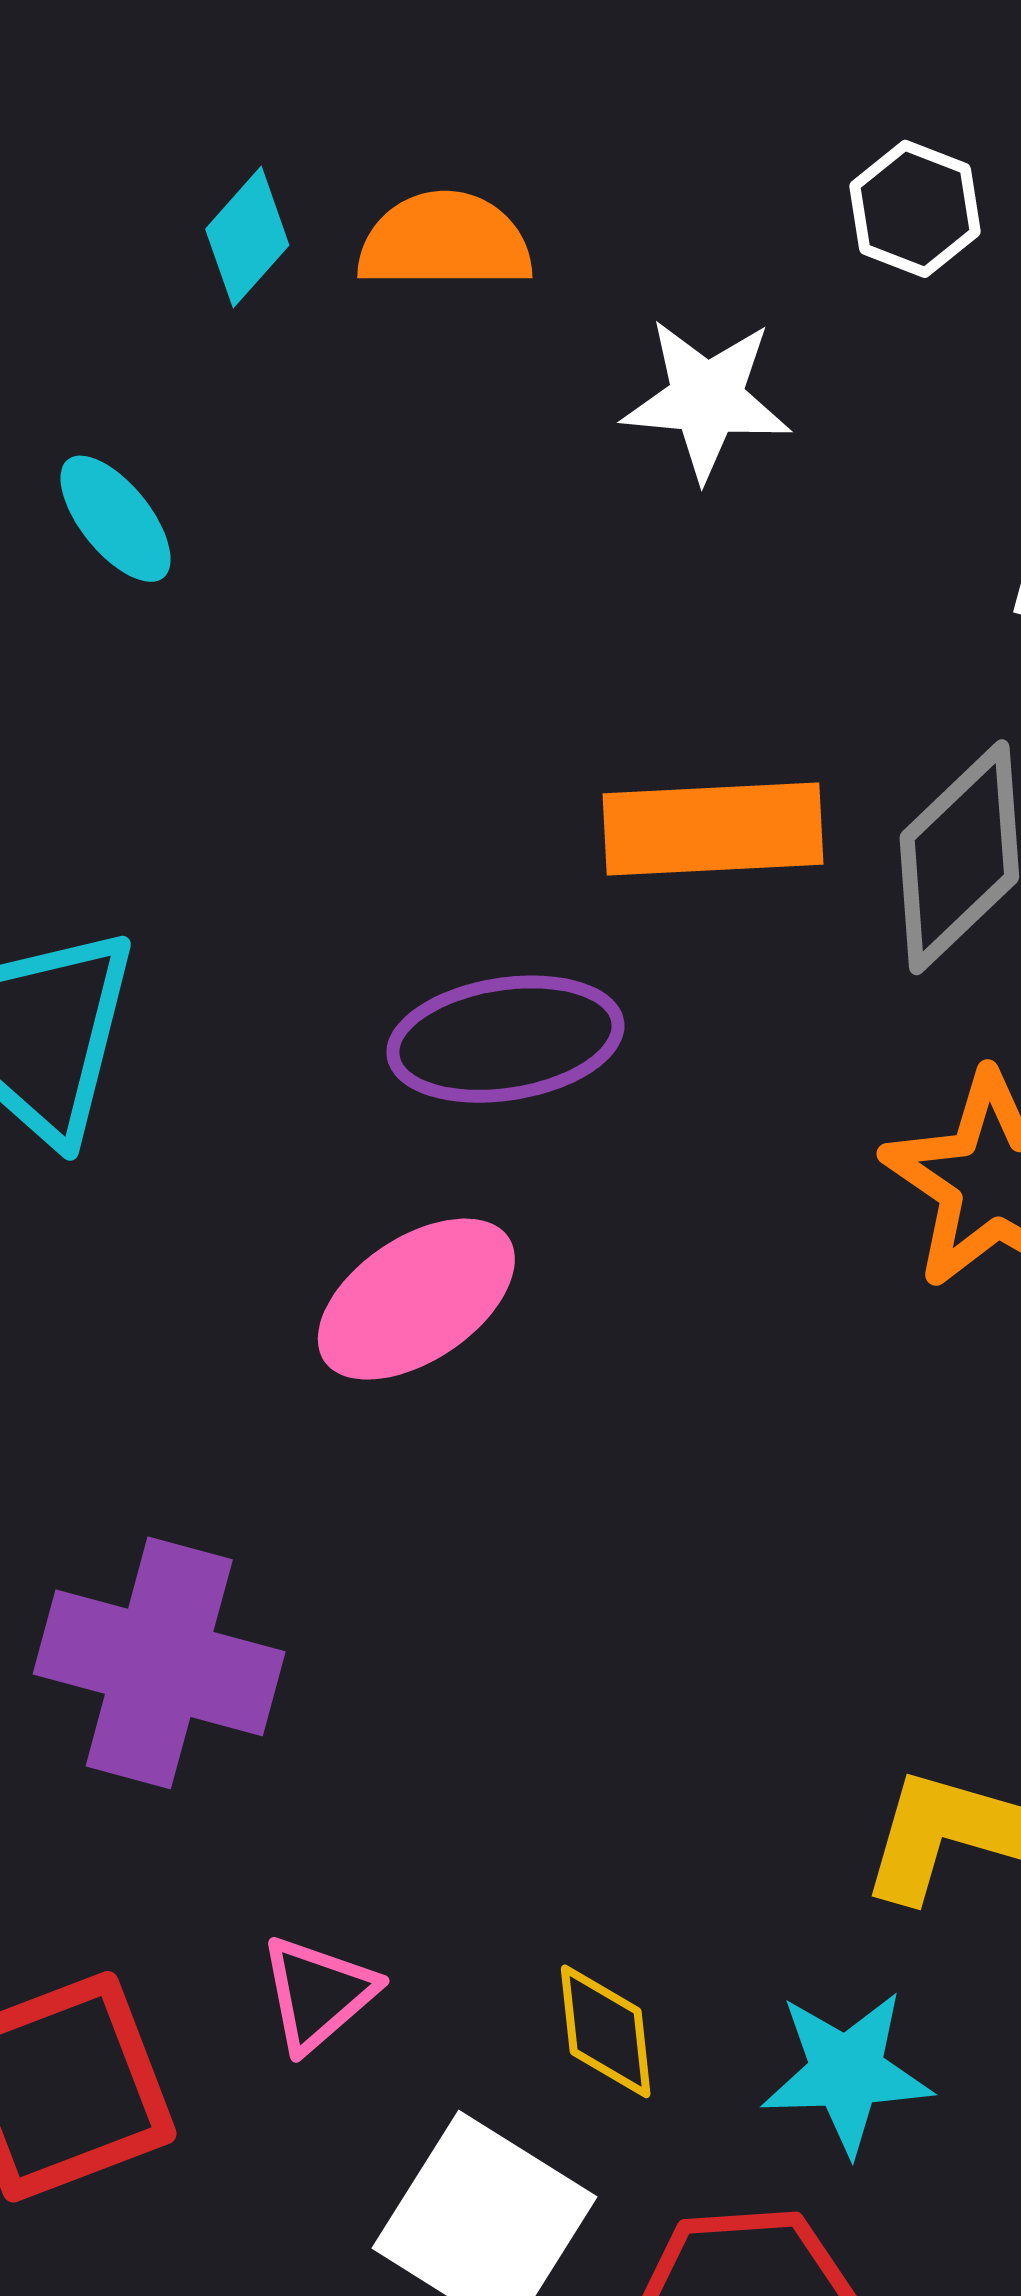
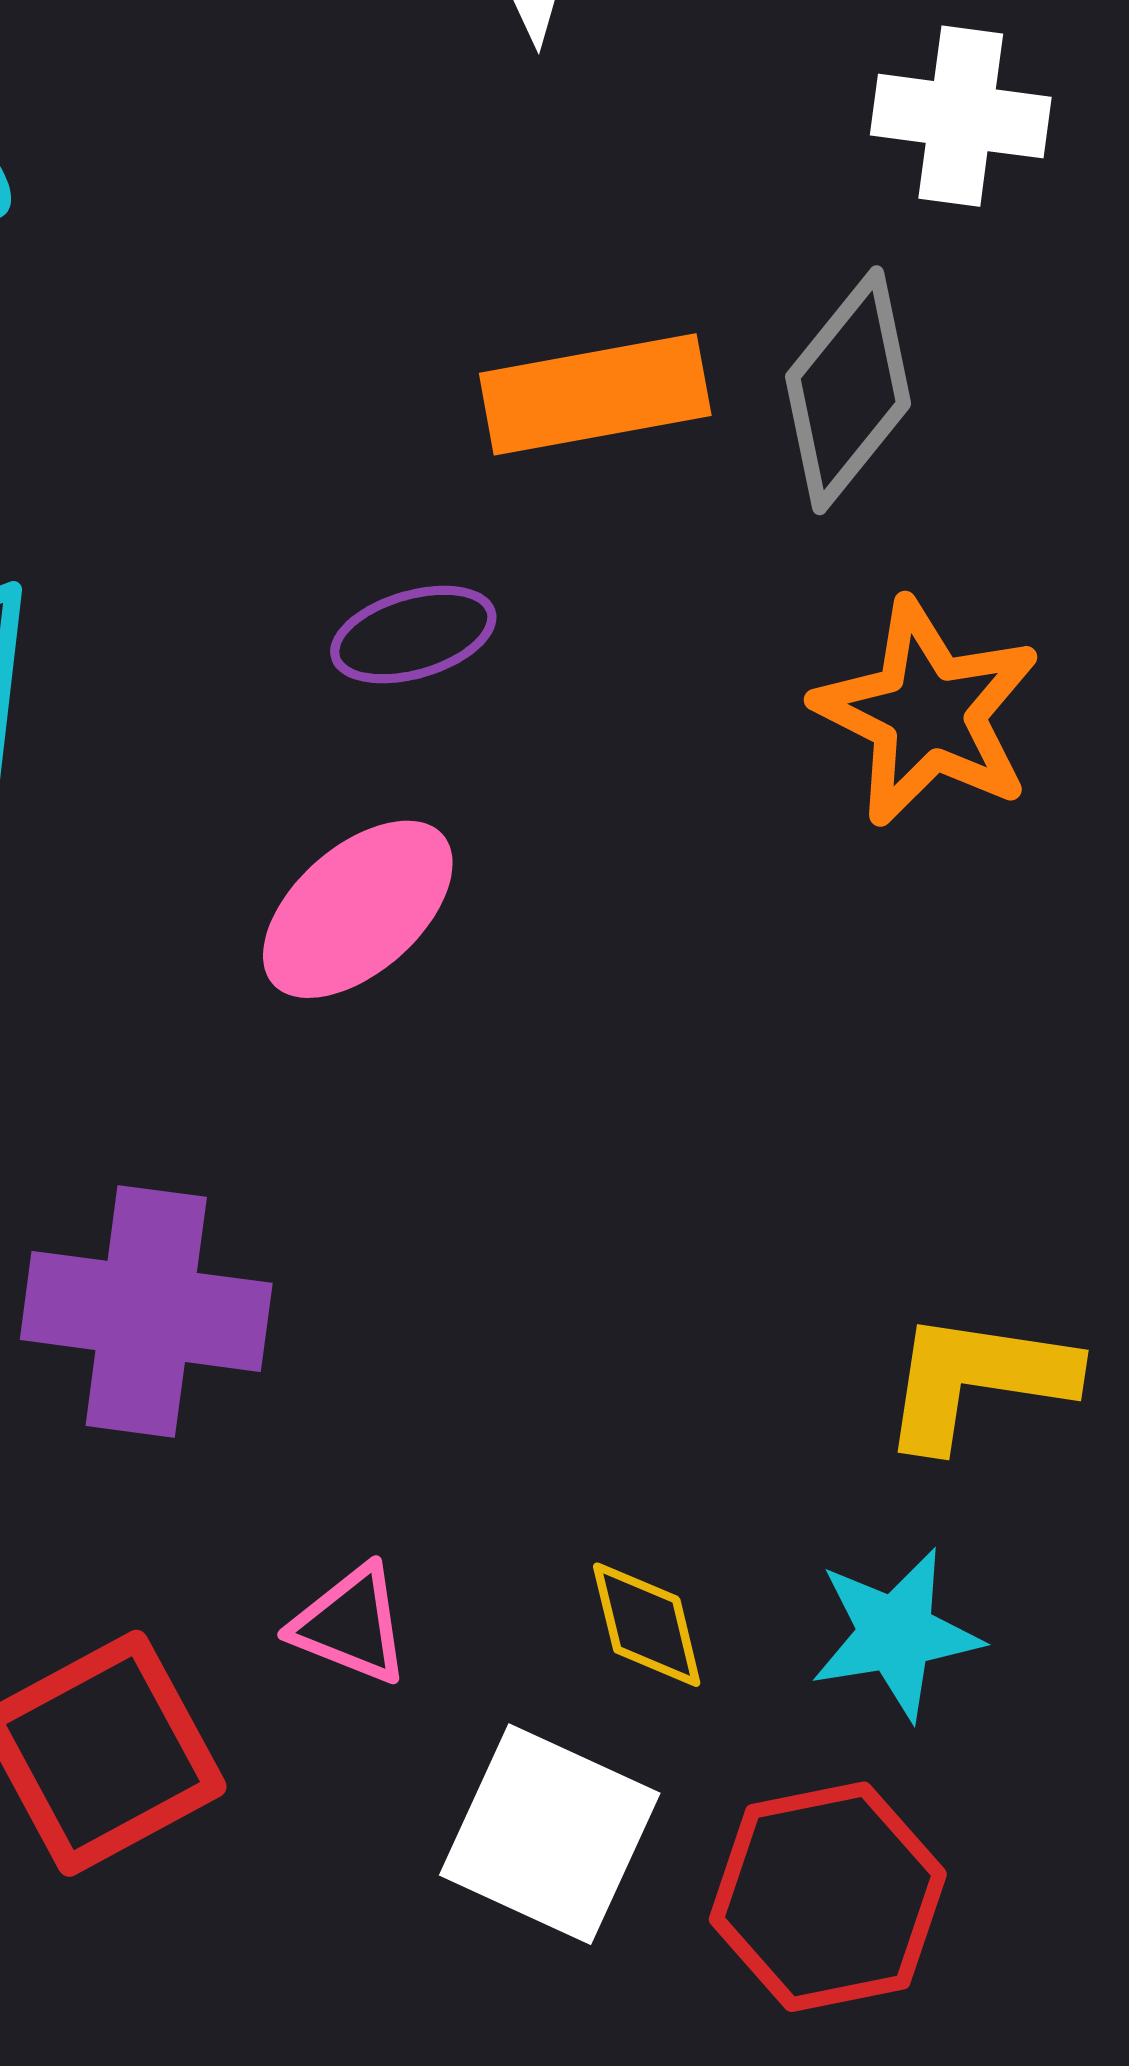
purple ellipse: (505, 1039) -> (413, 635), size x0.7
pink triangle: (318, 1994) -> (351, 1625), turned -50

